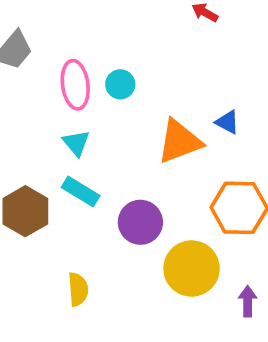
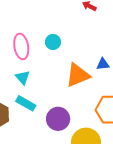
cyan circle: (120, 84) -> (53, 42), moved
blue triangle: (227, 122) -> (103, 64), turned -32

